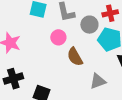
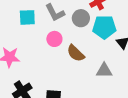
gray triangle: (98, 81) -> (104, 71), turned 36

